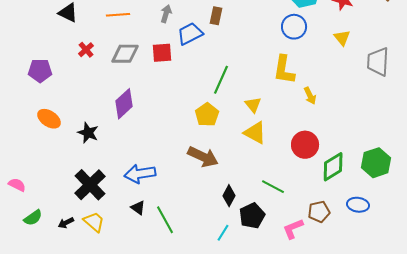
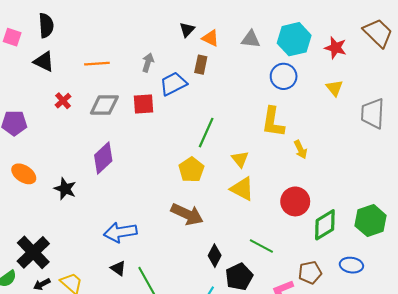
black cross: (90, 185) -> (33, 252), moved

